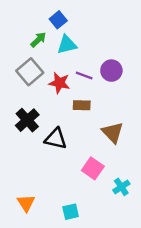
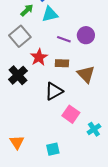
red star: (59, 83) -> (39, 57), moved, turned 30
brown triangle: (113, 132) -> (86, 74), moved
black triangle: (56, 139) -> (54, 91), moved, turned -42

